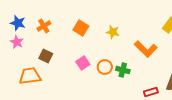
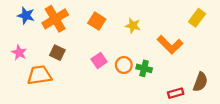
orange cross: (44, 26) -> (55, 19), size x1.6
pink star: (17, 42) -> (19, 53), moved

